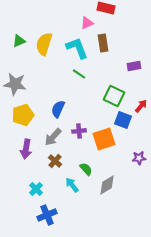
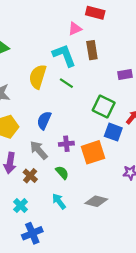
yellow semicircle: (44, 44) -> (38, 77), moved
gray arrow: (53, 137) -> (39, 150), turned 96
brown cross: (55, 161) -> (30, 176), moved
green semicircle: (86, 169) -> (62, 173), moved
gray diamond: (107, 185) -> (96, 201), turned 45

